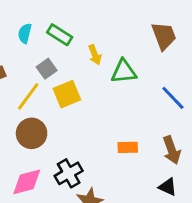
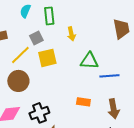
green rectangle: (60, 35) -> (49, 16), turned 42
green triangle: (124, 72) -> (89, 61), moved
blue line: (173, 98) -> (109, 76), moved, turned -60

